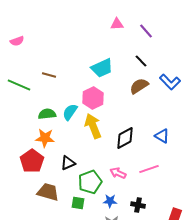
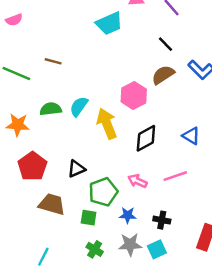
cyan trapezoid: (102, 68) -> (109, 23), moved
pink hexagon: (93, 98) -> (134, 95), moved
orange star: (45, 138) -> (18, 125), moved

